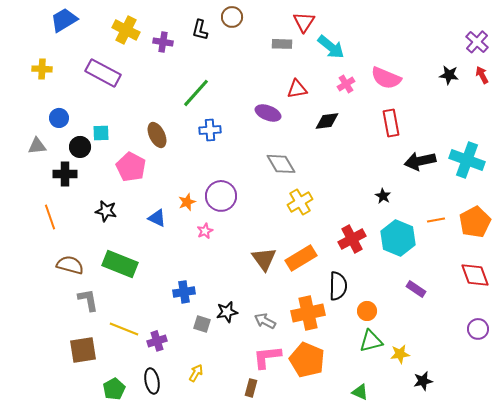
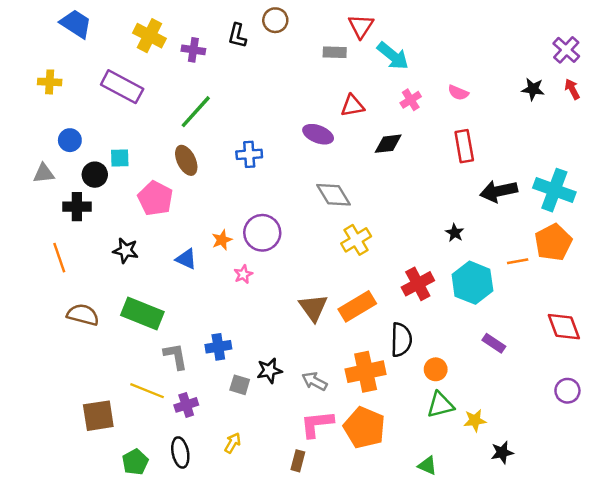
blue trapezoid: (64, 20) -> (76, 24), turned 64
pink semicircle: (386, 78) -> (458, 93), size x0.6
green line: (196, 93) -> (196, 112), moved
orange pentagon: (475, 222) -> (553, 242), moved
gray L-shape: (88, 300) -> (176, 356), moved

